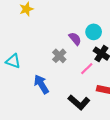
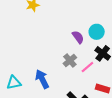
gray cross: (59, 56) -> (70, 61), moved
cyan triangle: (13, 61) -> (14, 83), moved, turned -35

